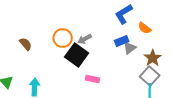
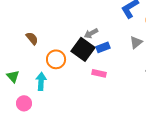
orange circle: (63, 38) -> (56, 59), moved
blue rectangle: (122, 41) -> (103, 47), moved

